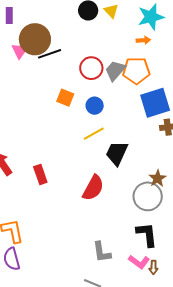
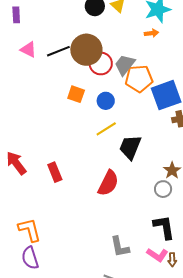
brown circle: (35, 39) -> (86, 50), moved
pink triangle: (20, 51) -> (28, 50), turned -36
orange pentagon: (136, 71) -> (139, 79), moved
gray circle: (148, 196) -> (163, 189), size x0.6

